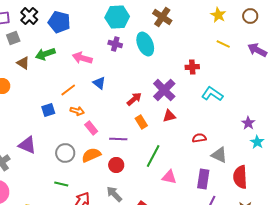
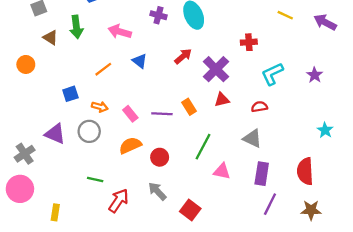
green arrow: (45, 54) -> (76, 27), turned -78
cyan L-shape: (212, 94) -> (272, 74), turned -60
red arrow: (134, 99) -> (183, 56), moved
blue square: (48, 110) -> (70, 94), moved
orange arrow: (77, 111) -> (100, 107), moved
purple star: (248, 123) -> (315, 75), moved
red semicircle: (199, 138) -> (259, 107), moved
purple line: (118, 139) -> (162, 114), moved
gray circle: (65, 153) -> (89, 131), moved
gray triangle: (219, 155) -> (252, 138), moved

